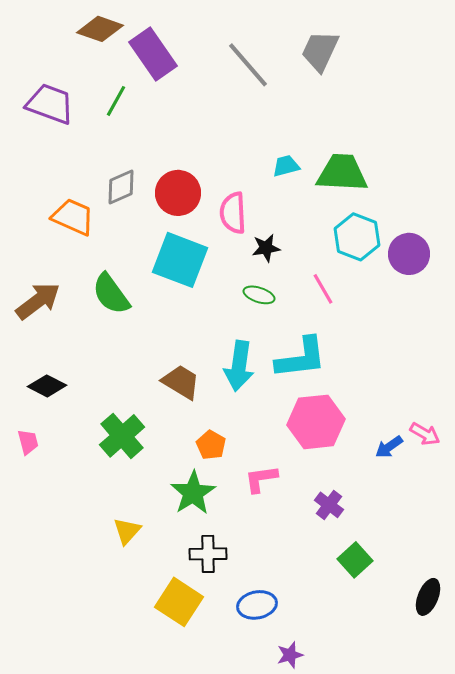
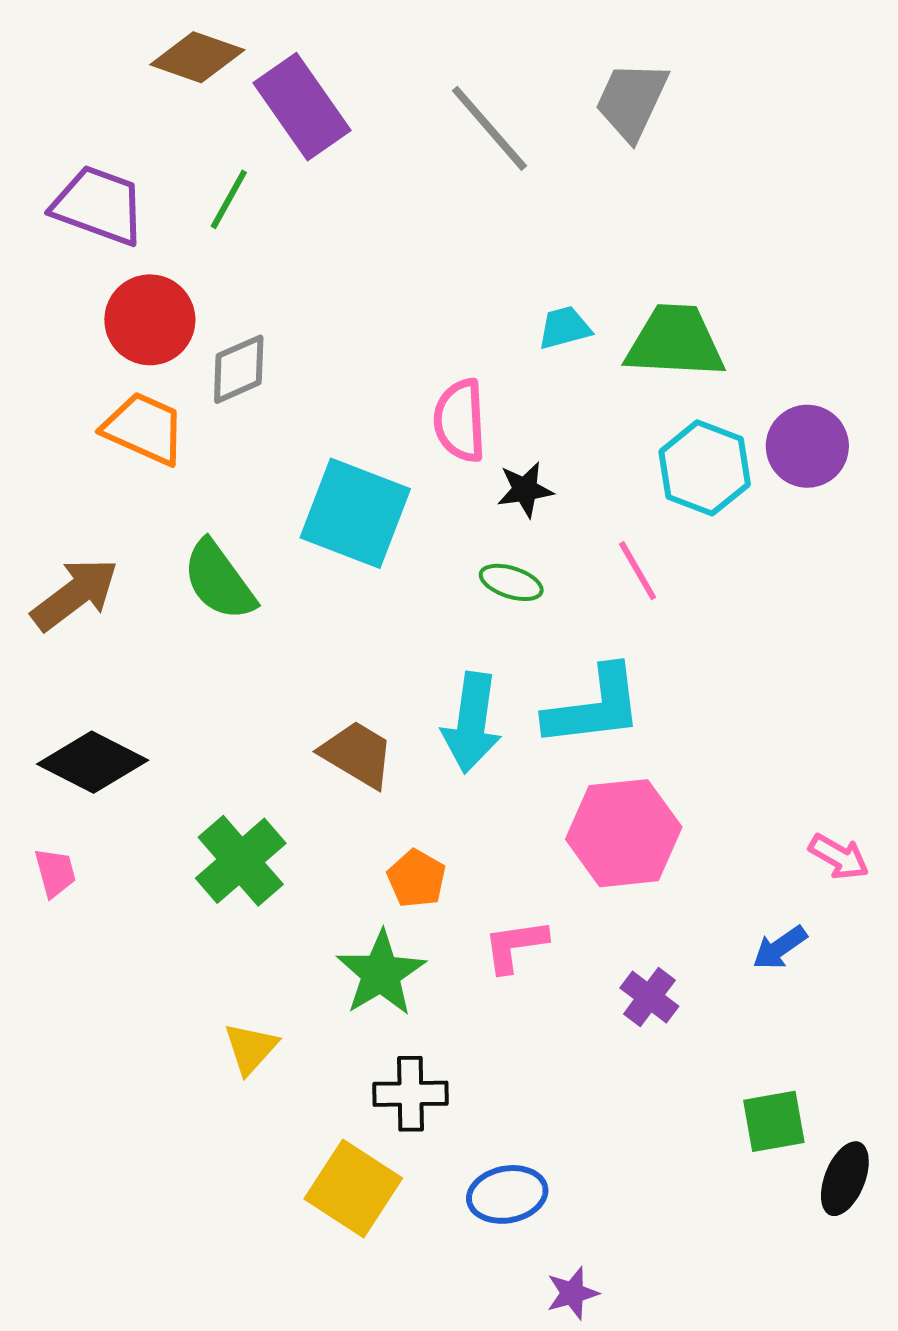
red circle: (178, 193) -> (150, 320), moved
purple circle: (409, 254) -> (807, 446), moved
black diamond: (47, 386) -> (93, 762), size x1.4
blue arrow: (389, 447) -> (780, 948), moved
green square: (355, 560) -> (774, 1121), moved, turned 32

